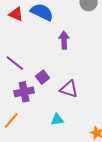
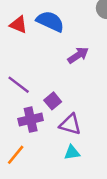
purple arrow: (64, 40) -> (78, 55), turned 60
purple triangle: (69, 89) -> (70, 124), moved

